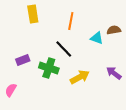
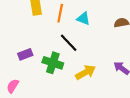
orange line: (71, 21) -> (60, 13), moved
cyan triangle: (97, 38) -> (83, 18), moved

